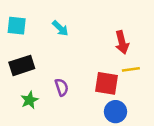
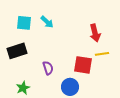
cyan square: (17, 26) -> (24, 23), moved
green star: (30, 100) -> (23, 88), moved
blue circle: (115, 112) -> (70, 87), moved

